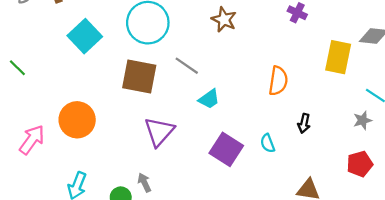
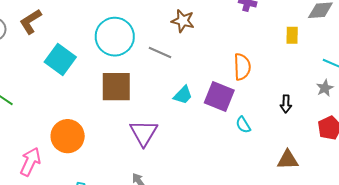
yellow rectangle: (338, 57) -> (292, 35), size x0.6
gray line: (187, 66) -> (160, 52), moved
black arrow: (304, 123) -> (286, 104), moved
purple square: (226, 149) -> (219, 96), moved

